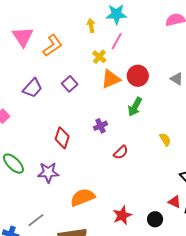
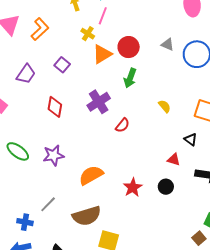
purple cross: (100, 126) -> (99, 102), size x1.6
red diamond: (62, 138) -> (55, 107), moved
red triangle: (175, 202) -> (174, 160), moved

